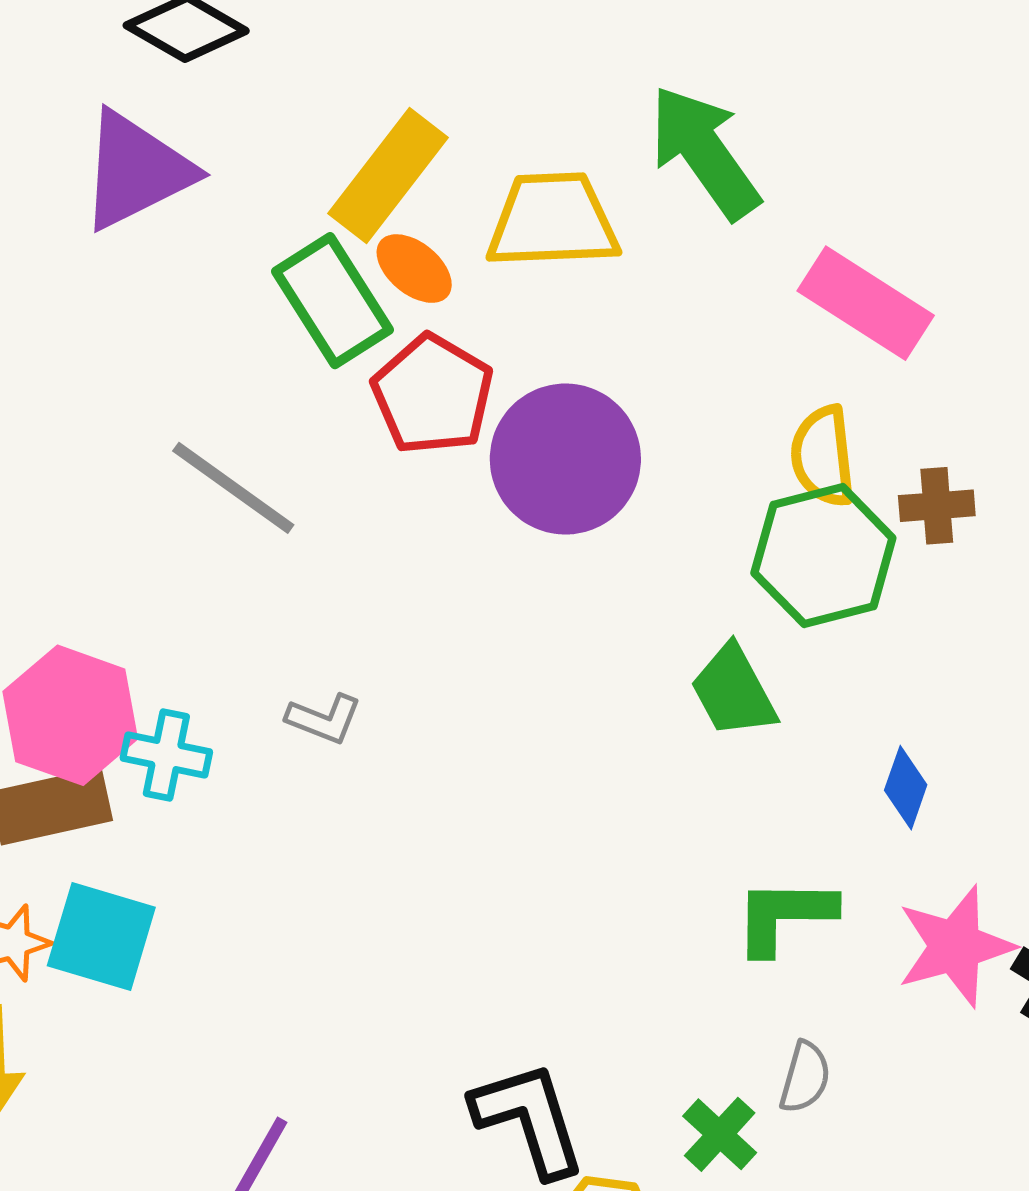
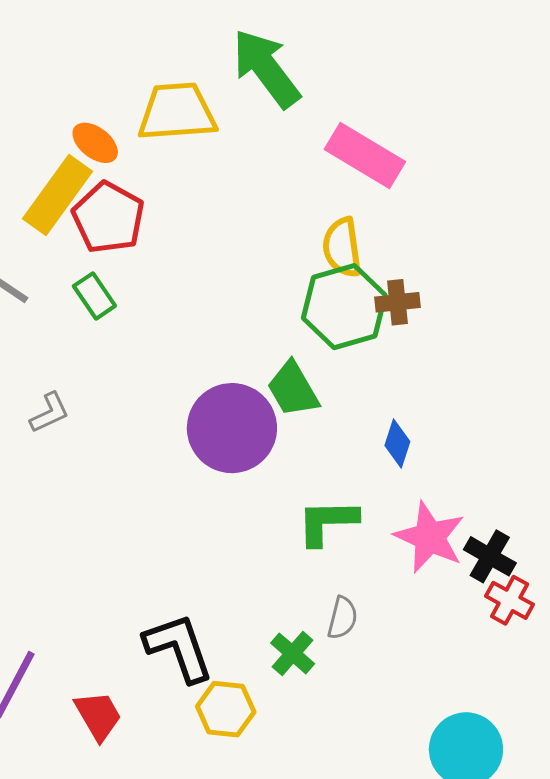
yellow rectangle: (388, 176) -> (58, 195), moved
green rectangle: (332, 301) -> (94, 296), moved, size x0.6
purple circle: (565, 459) -> (232, 428), moved
brown cross: (937, 506) -> (398, 302), moved
gray L-shape: (324, 719) -> (49, 413), turned -45
pink star: (955, 946) -> (430, 537), turned -30

